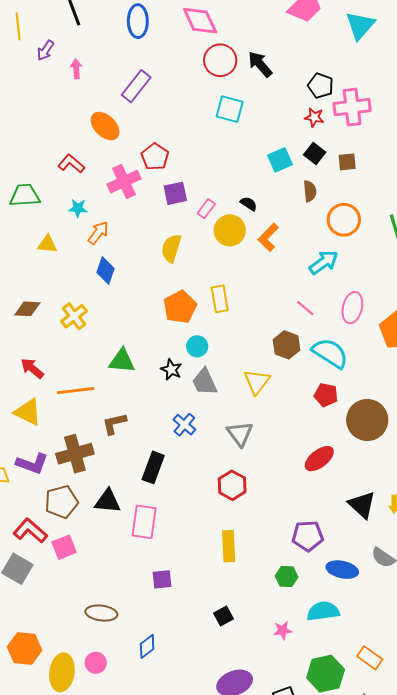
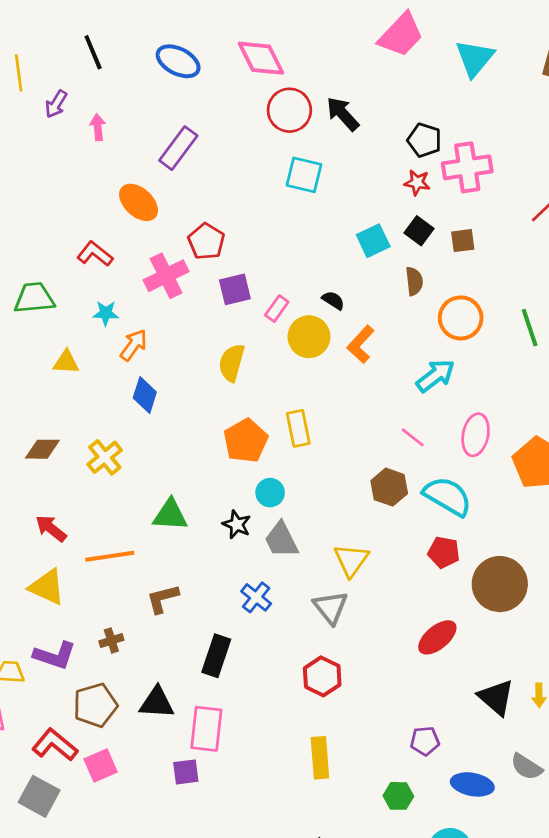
blue ellipse: (138, 21) -> (178, 61), turned -60
yellow triangle: (257, 382) -> (351, 560), moved
brown cross: (75, 454) -> (111, 641), size x0.5
purple pentagon: (308, 536) -> (425, 741), size x0.7
purple square: (162, 579) -> (186, 772), moved

